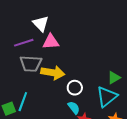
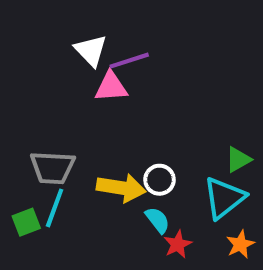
purple line: (24, 43) -> (129, 61), moved
gray trapezoid: (31, 64) -> (52, 168), moved
yellow arrow: (53, 73) -> (121, 188), moved

